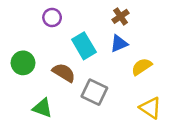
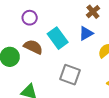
brown cross: (121, 16) -> (93, 12), moved
brown semicircle: (64, 73) -> (33, 47), moved

